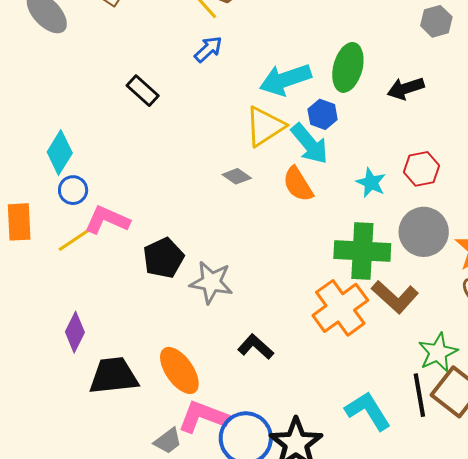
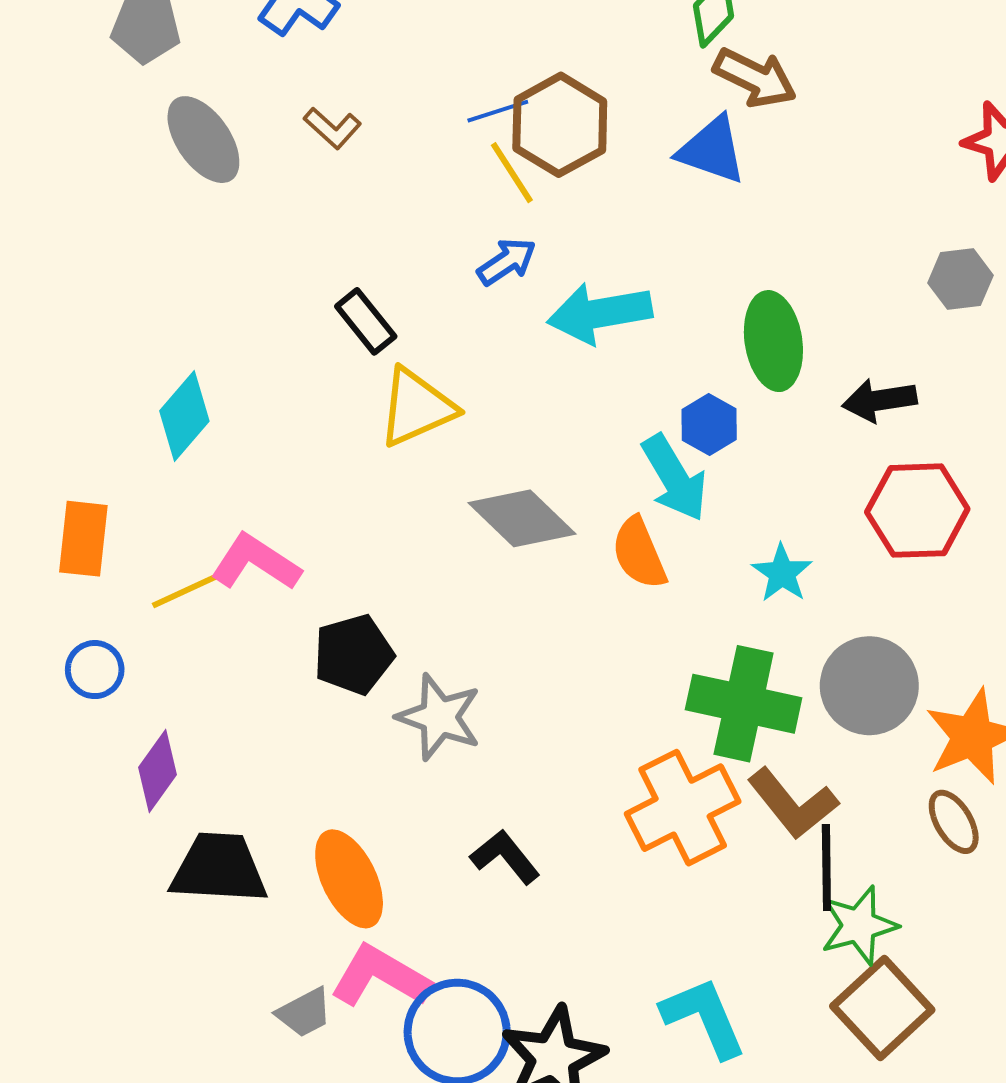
green ellipse: (348, 67) -> (773, 341), turned -33
cyan arrow: (285, 80) -> (600, 313), moved
yellow triangle: (265, 126) -> (417, 407), moved
red hexagon: (421, 169) -> (917, 511), moved, size x1.4
gray diamond: (237, 176) -> (522, 518), size x1.8
blue circle: (73, 190) -> (95, 670), moved
black line: (419, 395) -> (826, 868), moved

